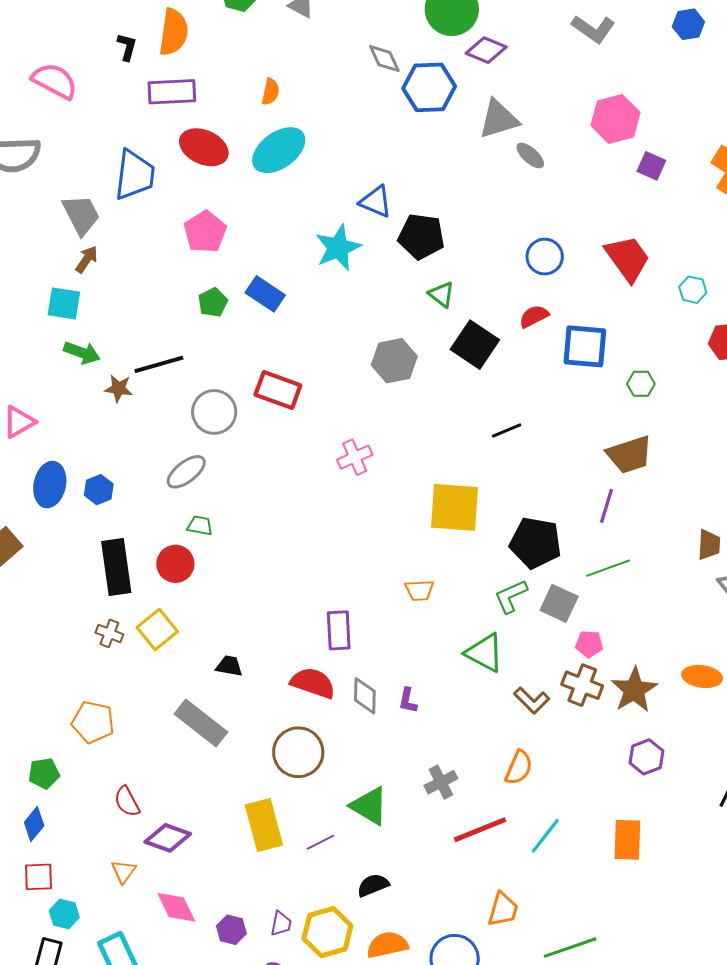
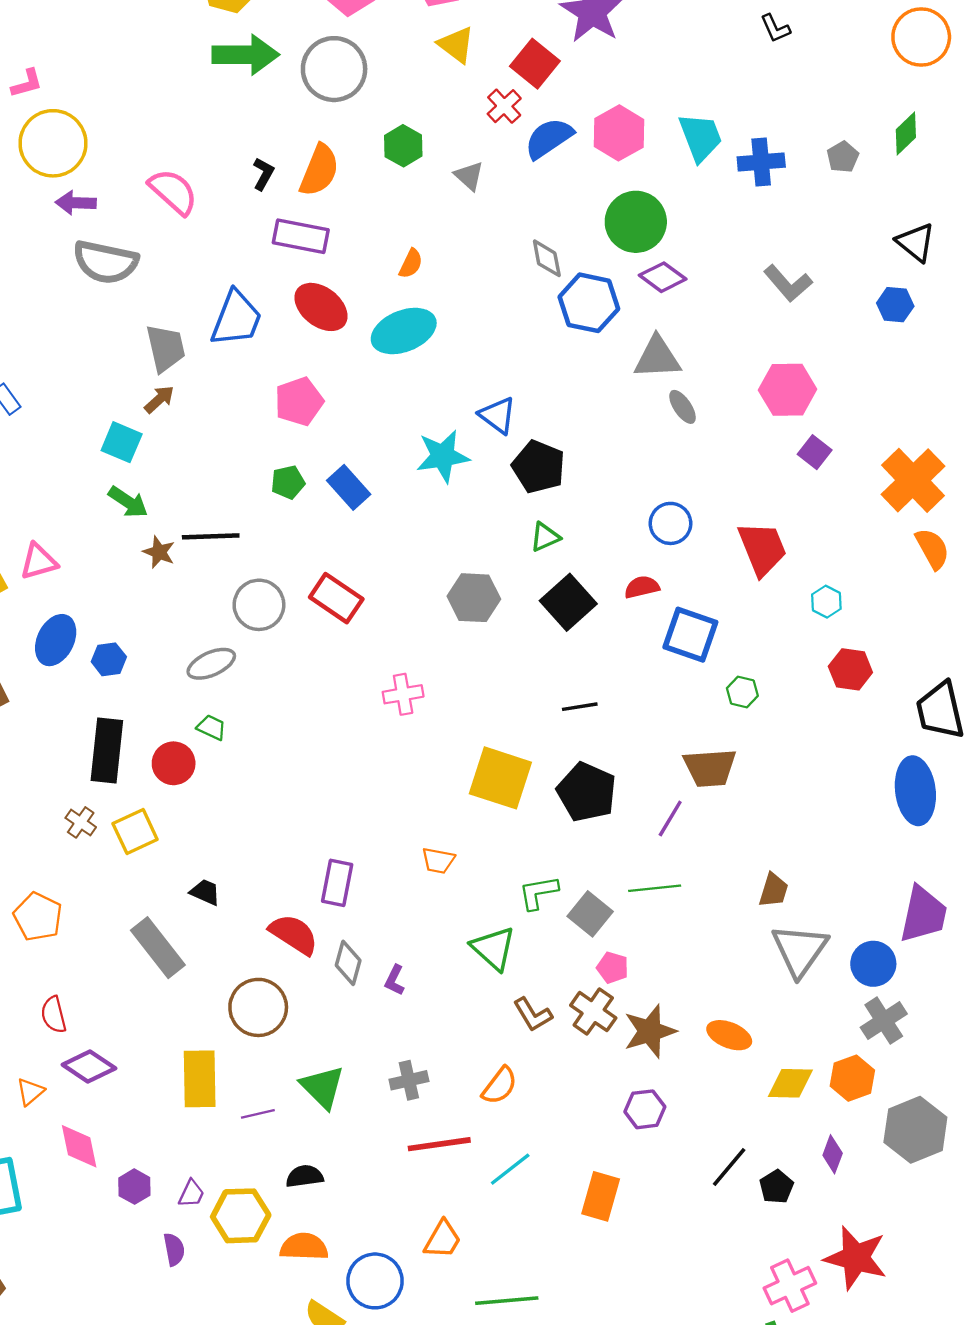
green triangle: (442, 294) -> (545, 537), turned 44
black pentagon: (535, 543) -> (587, 792), moved

